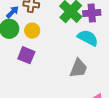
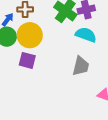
yellow circle: (32, 31) -> (30, 35), size x1.6

